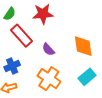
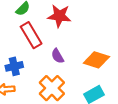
orange diamond: (83, 46) -> (96, 60), turned -75

